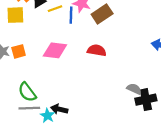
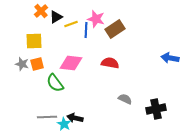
yellow square: (15, 15) -> (34, 41), moved
gray semicircle: (134, 89) -> (125, 99), moved
green semicircle: (27, 92) -> (55, 83), moved

